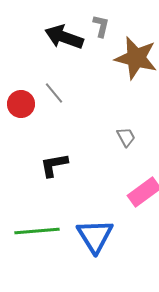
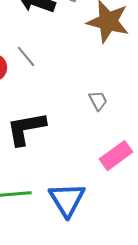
black L-shape: (54, 165) -> (26, 129), size x1.4

